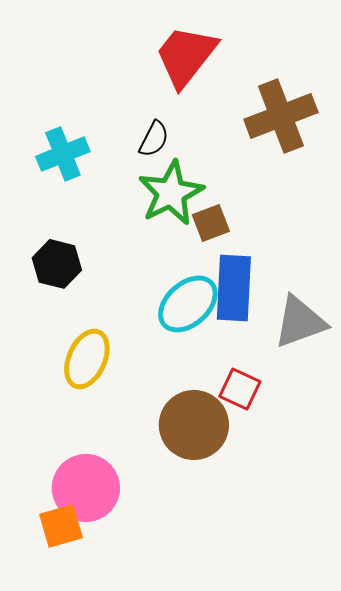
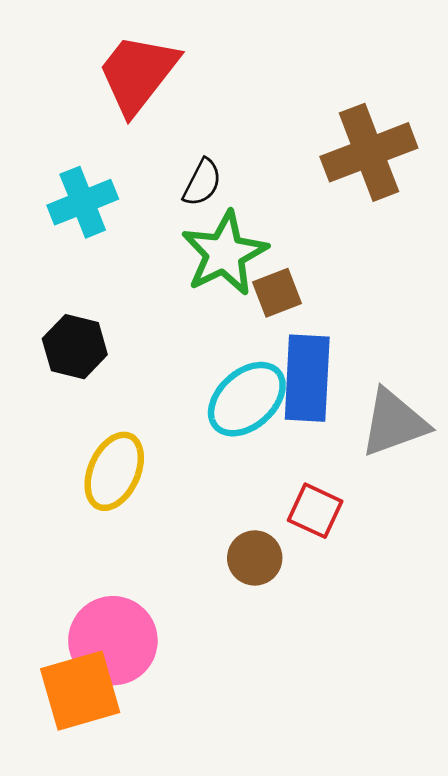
red trapezoid: (186, 56) -> (138, 74), moved
brown circle: (194, 425) -> (255, 558), size x0.6
orange square: (61, 526) -> (80, 691), size x1.4

